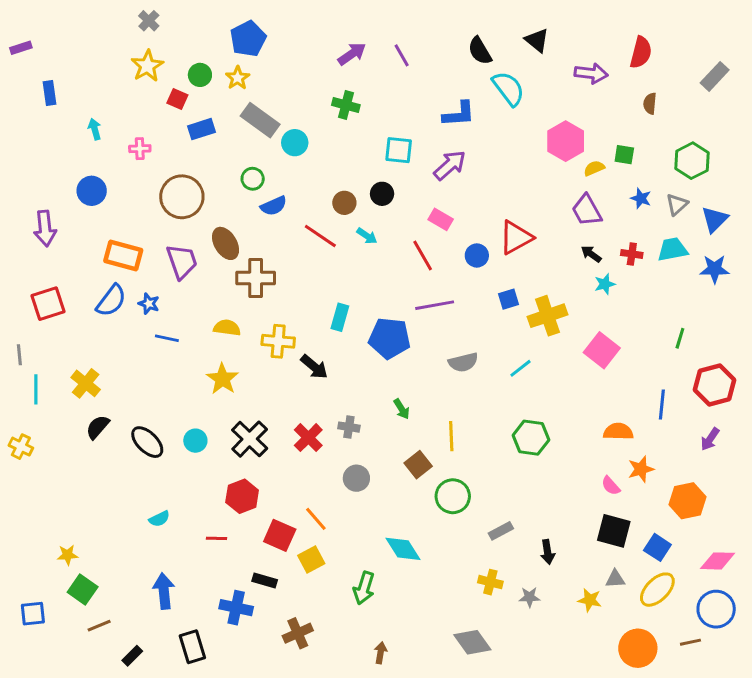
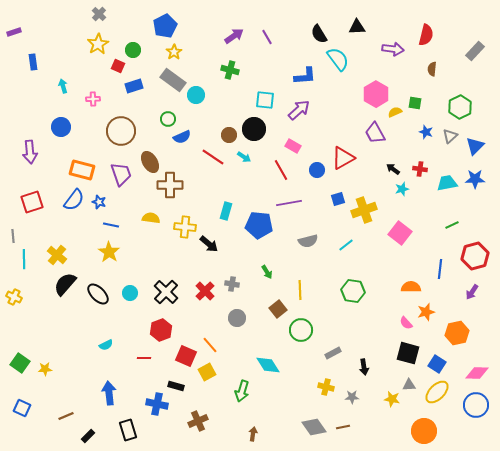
black triangle: (537, 40) -> (357, 27), turned -42
yellow star: (238, 78) -> (174, 52), moved
black circle: (382, 194) -> (254, 129), size x1.5
purple trapezoid: (587, 210) -> (375, 133), moved
cyan trapezoid: (672, 249) -> (447, 183), moved
green line: (680, 338) -> (452, 225), turned 48
yellow star: (223, 379) -> (109, 252), moved
black semicircle: (98, 427) -> (65, 284), size x1.4
green square: (83, 590) -> (20, 363), moved
blue square: (33, 614) -> (22, 408), turned 30
brown line: (690, 642) -> (343, 427), moved

